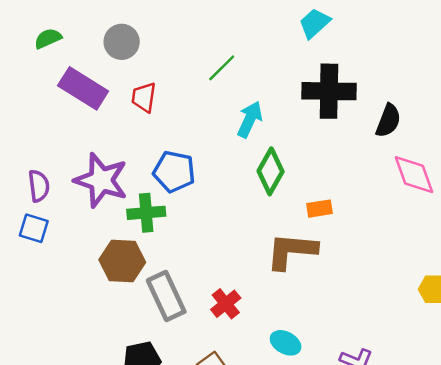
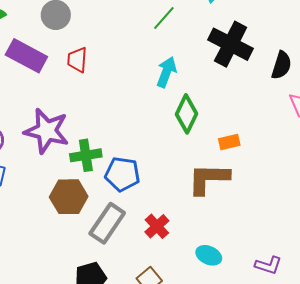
green line: (222, 68) -> (164, 18), moved
black cross: (329, 91) -> (231, 44), turned 30
blue pentagon: (174, 172) -> (122, 174), moved
gray rectangle: (166, 296) -> (107, 223), turned 63

